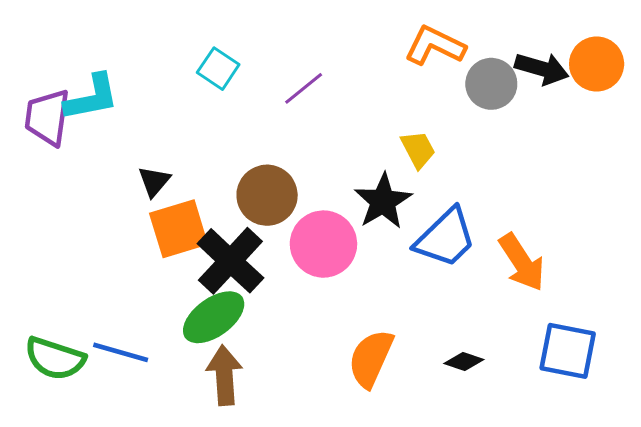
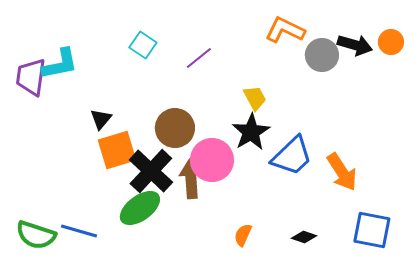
orange circle: (597, 64) -> (391, 42), size x0.7
yellow trapezoid: (418, 149) -> (255, 98), moved
orange semicircle: (371, 358) -> (243, 235), size x0.6
brown arrow: (224, 375) -> (191, 179), moved

